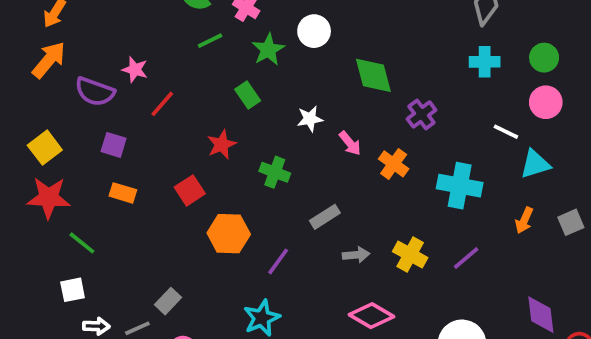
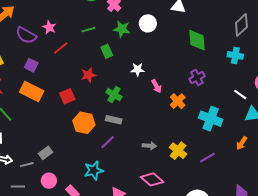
green line: (210, 41) -> (88, 30), moved
green star: (268, 50) -> (122, 29), turned 30
green diamond: (373, 75) -> (197, 40), moved
orange rectangle: (123, 193) -> (32, 91), size x1.6
gray rectangle: (325, 217) -> (114, 120), moved, turned 35

